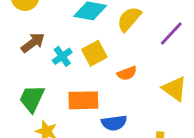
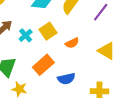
orange rectangle: (83, 100) -> (43, 65), turned -35

